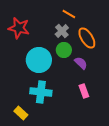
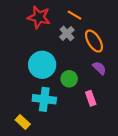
red star: (19, 28) -> (39, 17), moved
green circle: (64, 50) -> (69, 79), moved
purple semicircle: (81, 63) -> (99, 68), moved

